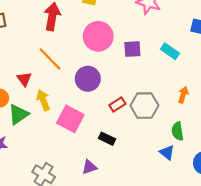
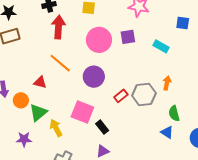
purple square: (132, 49) -> (128, 37), moved
red triangle: (24, 79) -> (40, 82), turned -32
orange arrow: (183, 95) -> (167, 83), moved
yellow arrow: (43, 100) -> (56, 128), moved
black rectangle: (107, 139) -> (102, 127), moved, turned 32

